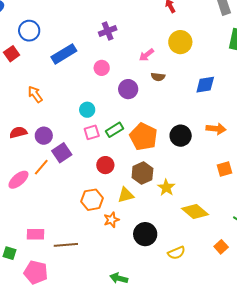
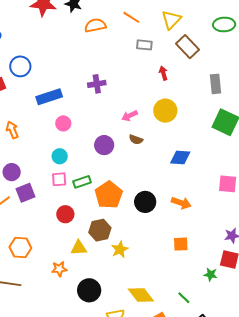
pink circle: (102, 68) -> (63, 123), moved
orange hexagon: (92, 200) -> (20, 248), moved
yellow diamond: (195, 212) -> (141, 295), moved

